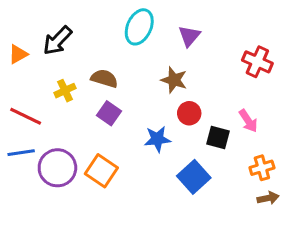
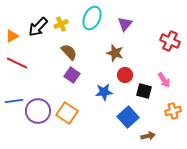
brown semicircle: (104, 78) -> (69, 52), turned 30
yellow cross: (65, 91) -> (61, 24), moved
red line: (26, 116) -> (17, 63), moved
brown arrow: (268, 198) -> (148, 136), moved

